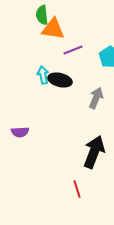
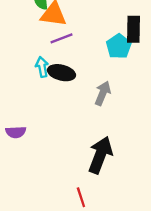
purple line: (73, 50) -> (61, 38), moved

